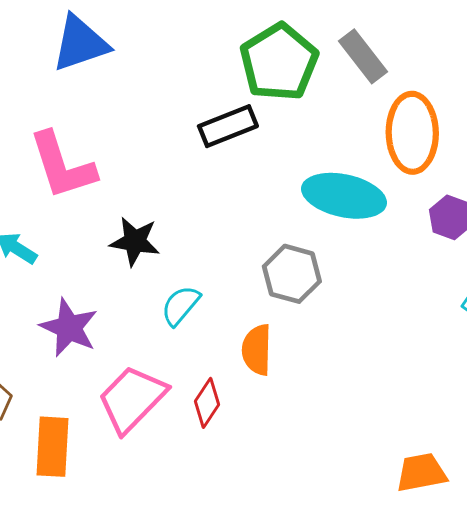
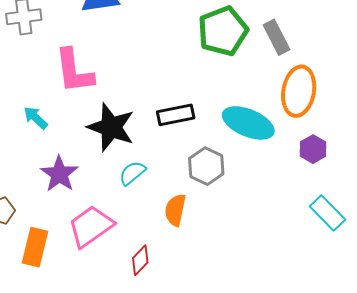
black rectangle: (228, 126) -> (176, 115), moved
black star: (135, 241) -> (111, 127), size x1.5
red diamond: (207, 403) -> (140, 260), moved

